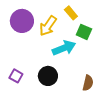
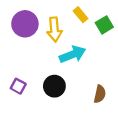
yellow arrow: (48, 26) -> (54, 29), turned -40
green square: (84, 32) -> (104, 25), moved, turned 35

